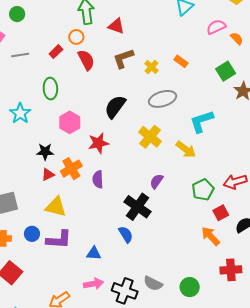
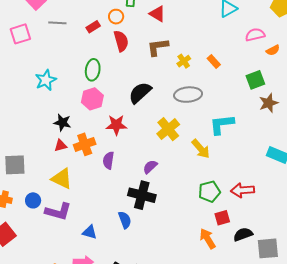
orange semicircle: (237, 38) -> (273, 50), turned 96
green ellipse: (50, 89) -> (93, 70), moved
purple semicircle: (156, 181) -> (150, 167), moved
black cross: (137, 207) -> (142, 195), turned -32

